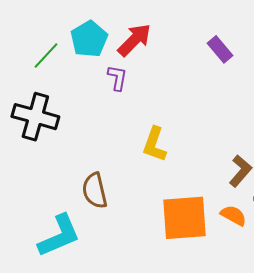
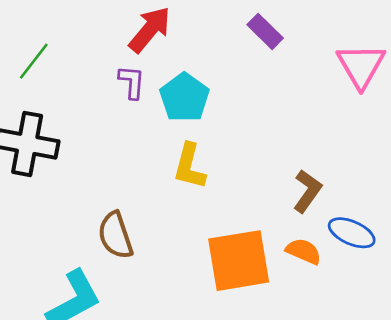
cyan pentagon: (89, 39) -> (184, 97), moved

